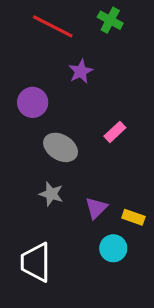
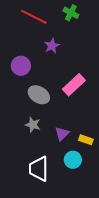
pink rectangle: (115, 132) -> (74, 85), size x1.6
white trapezoid: (36, 262) -> (39, 169), moved

